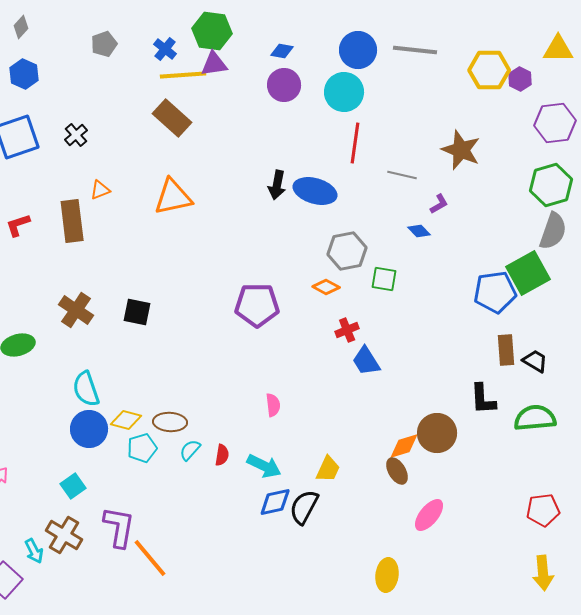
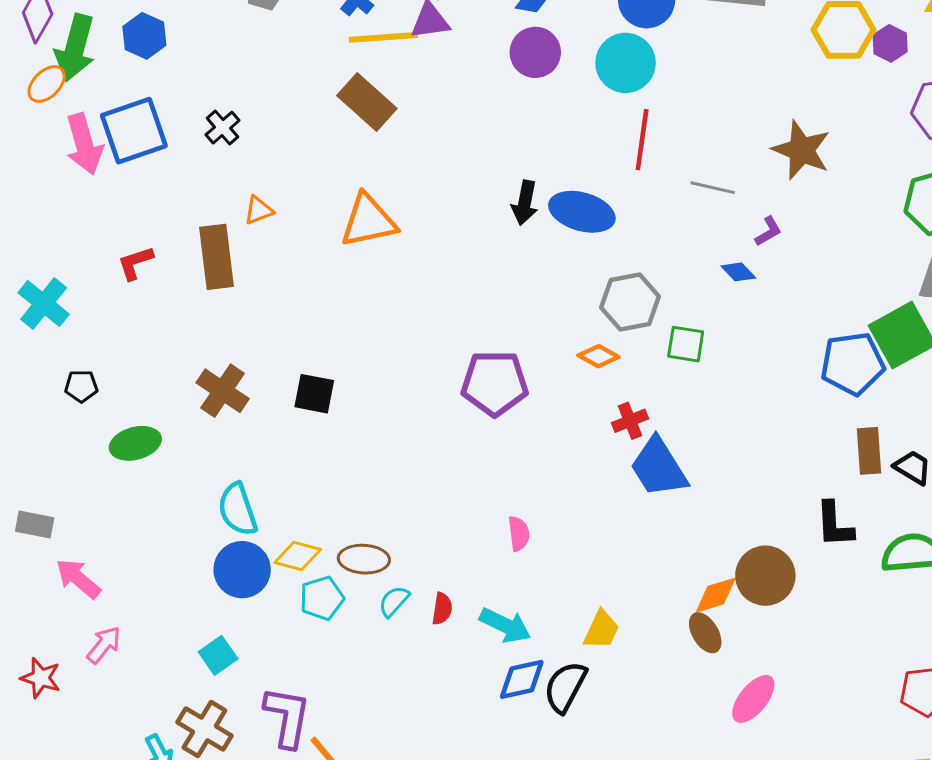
blue trapezoid: (366, 361) -> (659, 467), size x1.4

